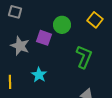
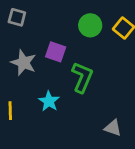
green circle: (62, 25) -> (90, 25), moved
green L-shape: (84, 57) -> (82, 77), moved

